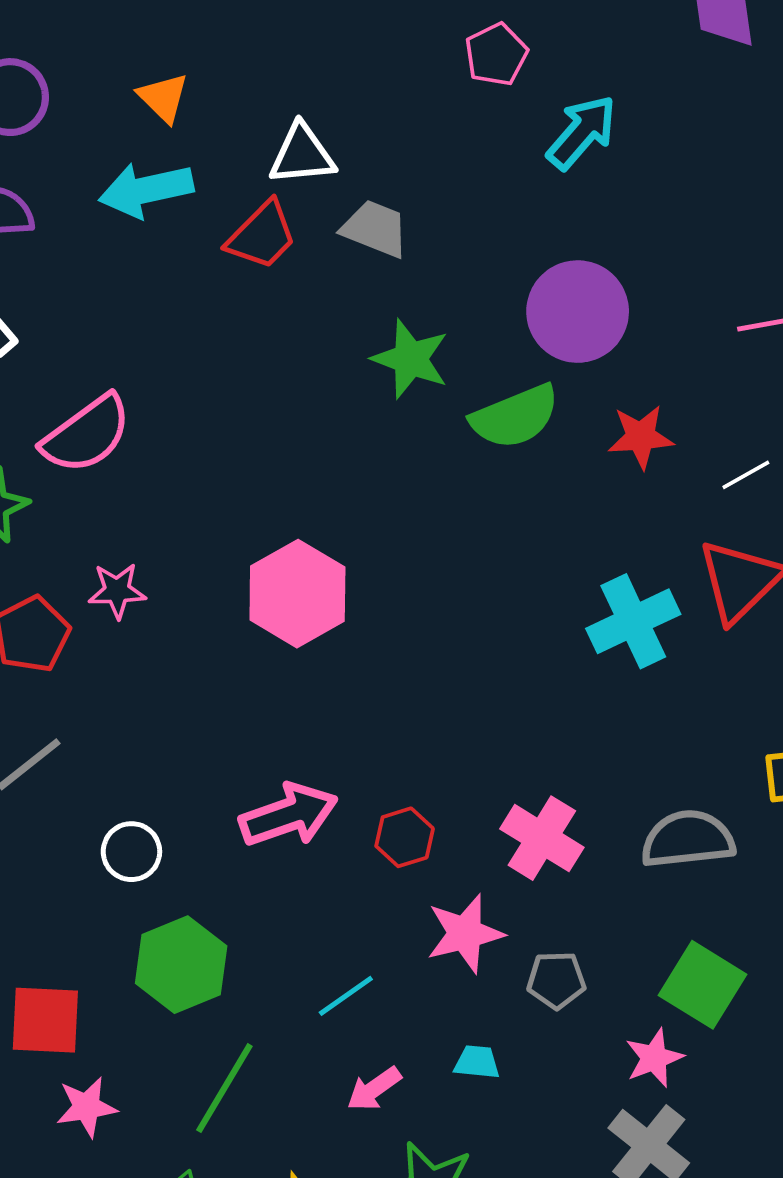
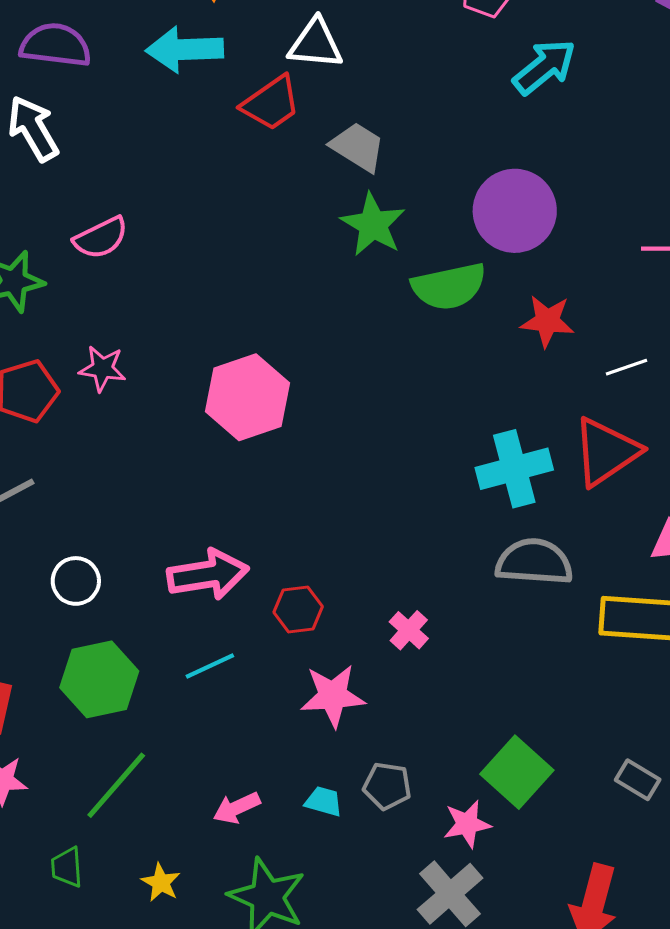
gray trapezoid: (375, 229) -> (358, 147), moved
pink semicircle: (87, 434) -> (101, 238), size x0.7
pink cross: (542, 838) -> (409, 630), size x0.6
gray semicircle: (688, 839) -> (534, 562), moved
gray pentagon: (556, 980) -> (387, 786), moved
cyan line: (346, 996) -> (210, 666), moved

